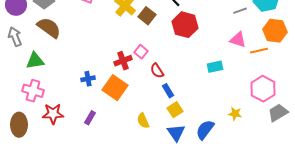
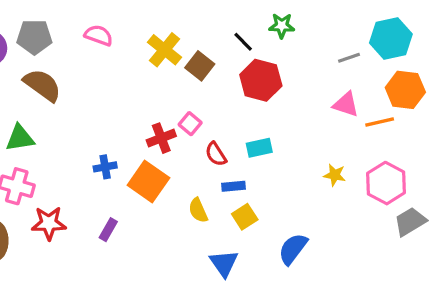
cyan rectangle: (215, 67) -> (259, 148), moved
blue rectangle: (168, 91) -> (233, 186), turned -64
yellow star: (235, 114) -> (335, 175), moved
yellow semicircle: (143, 121) -> (198, 210), moved
blue triangle: (176, 133) -> (224, 263), moved

